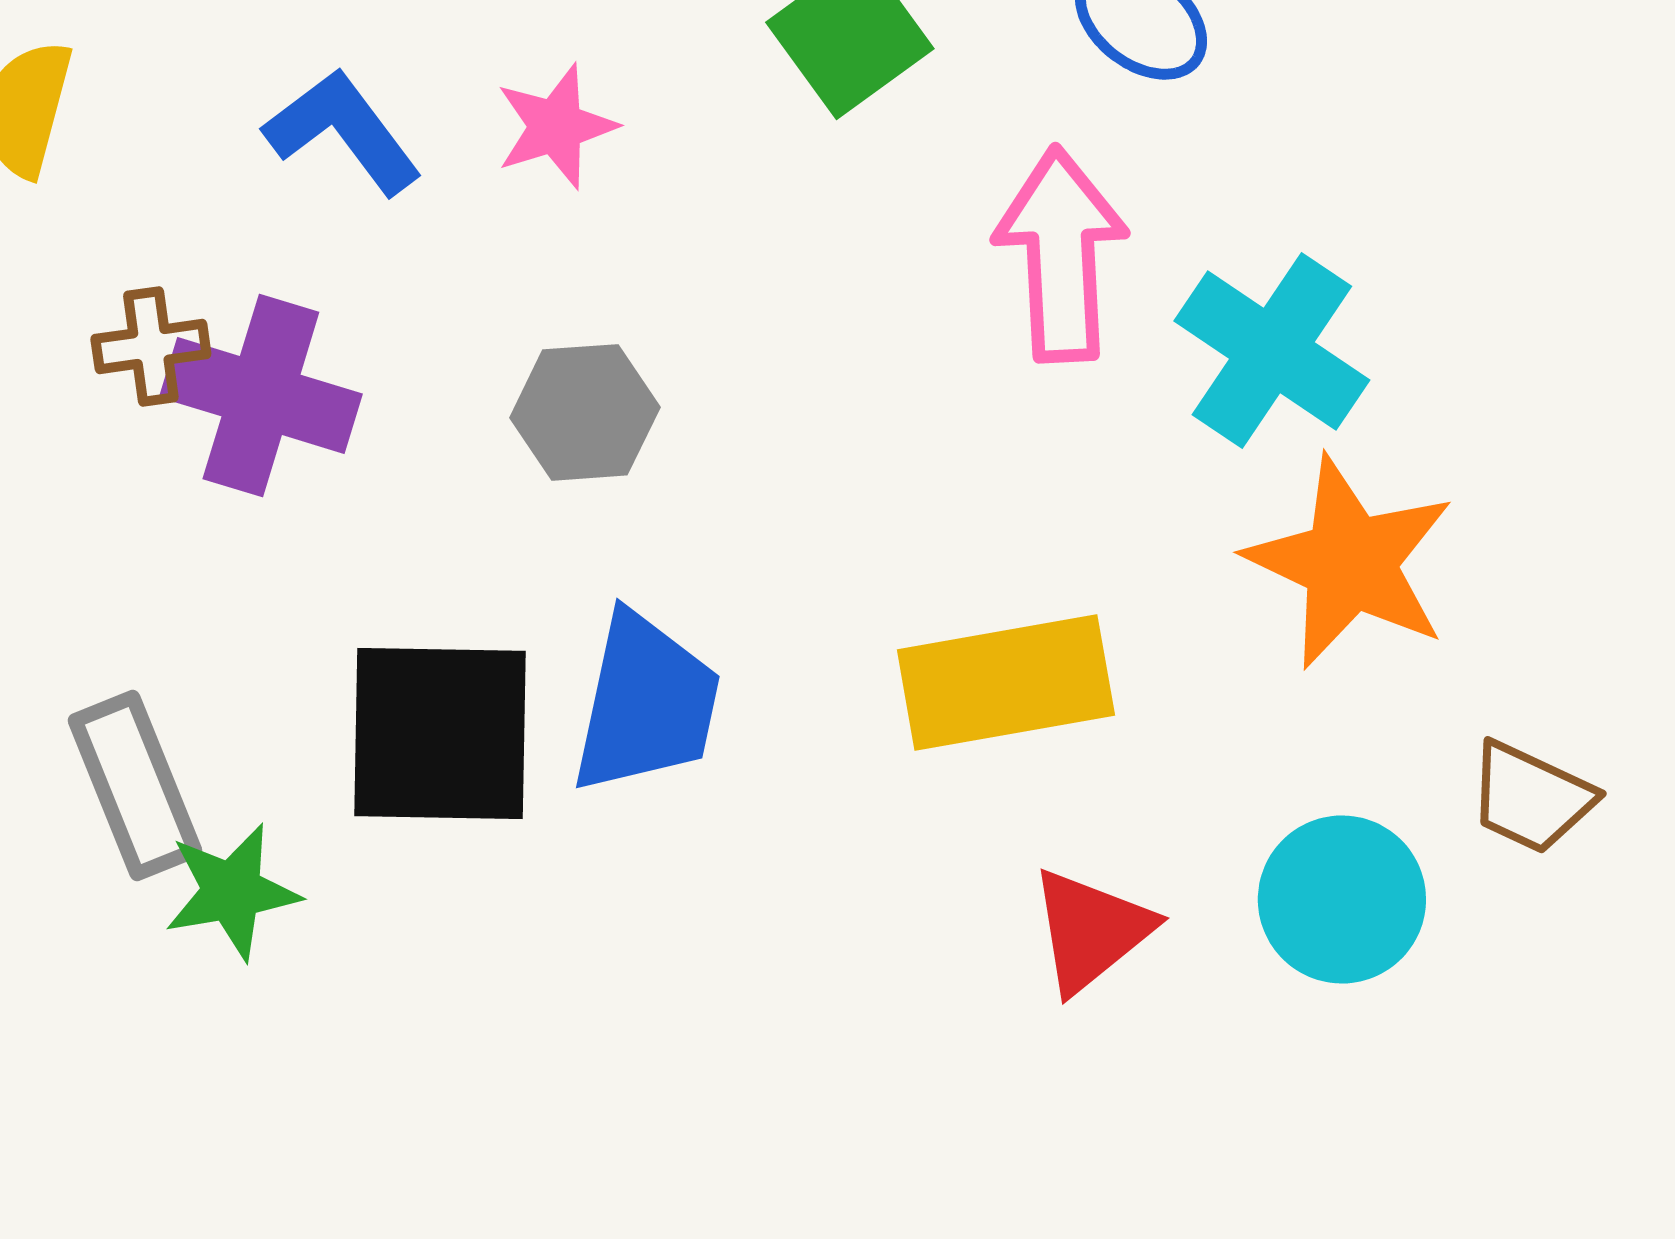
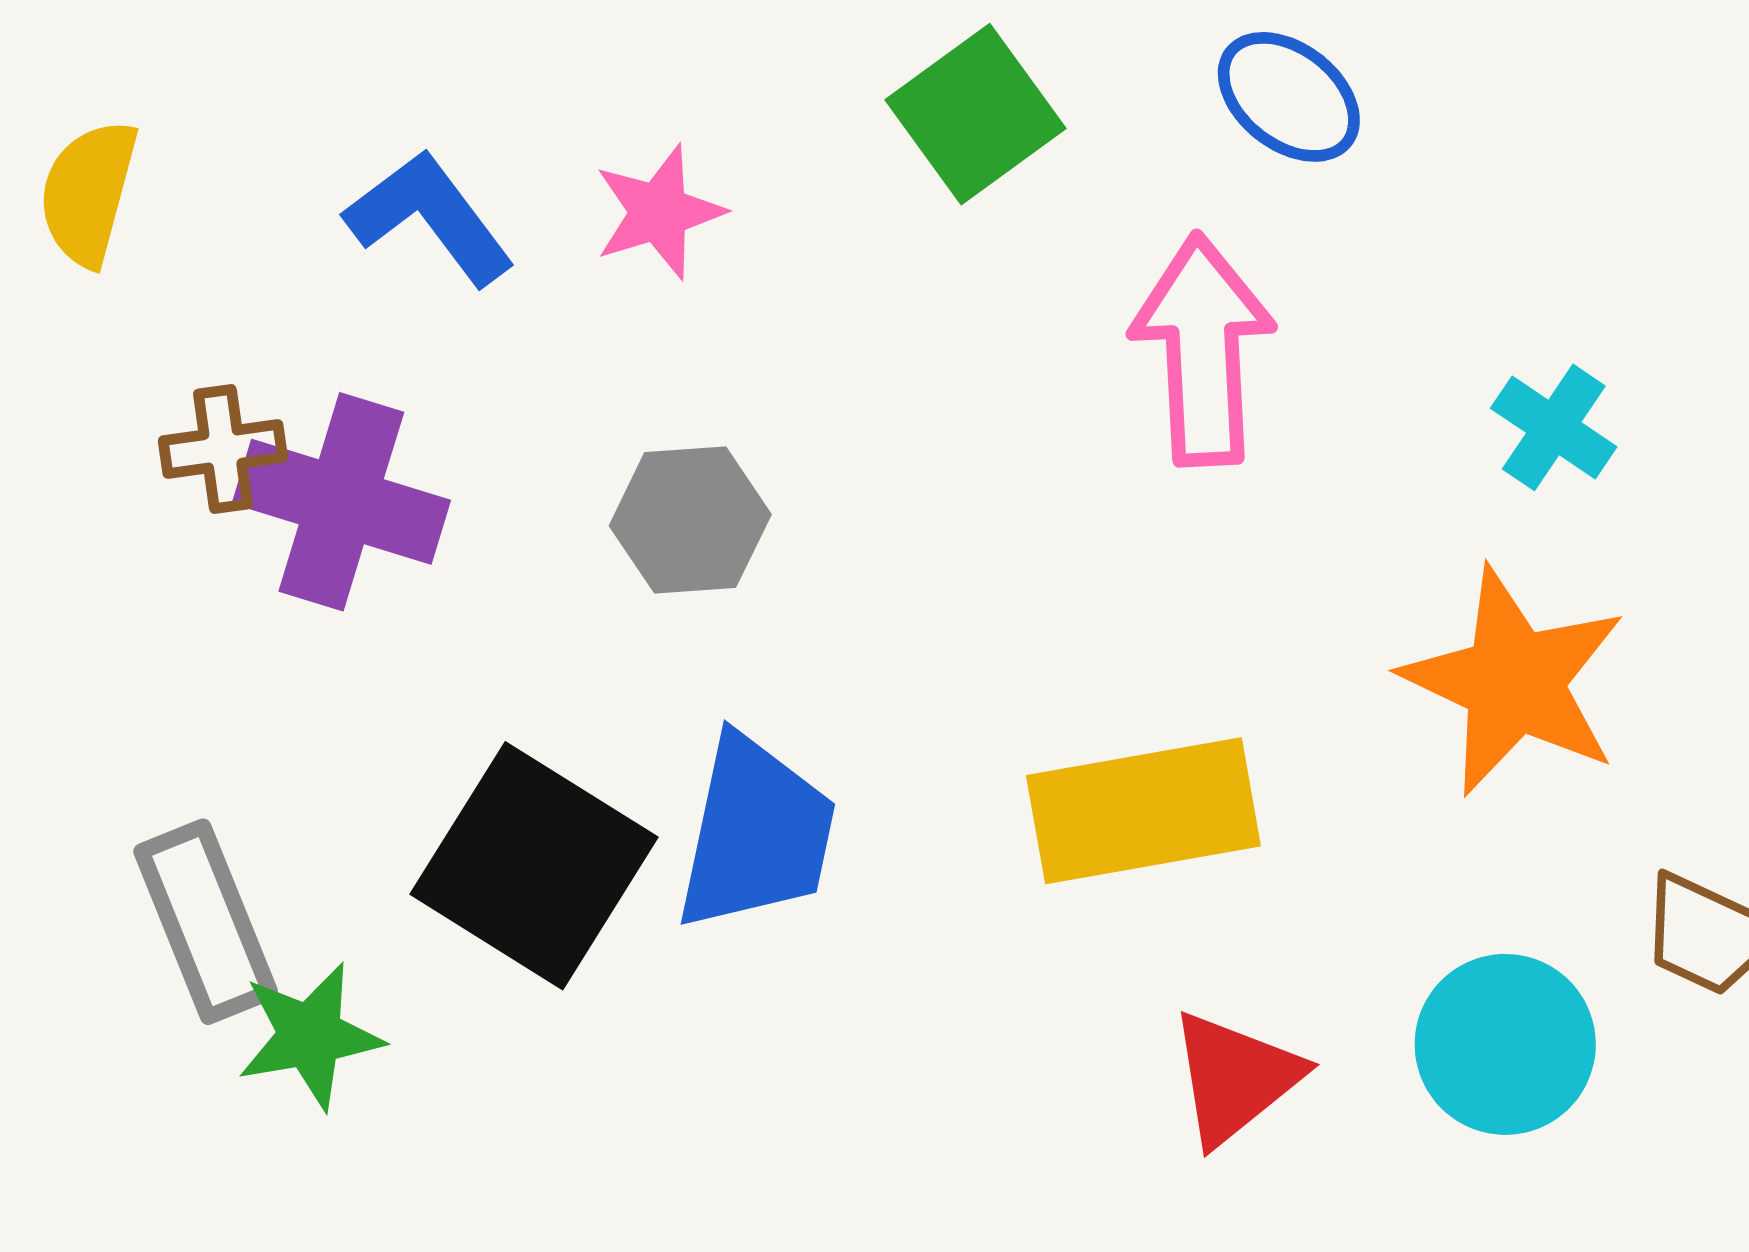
cyan cross: (1272, 350) -> (1554, 427), moved, size x0.6
black square: (440, 733) -> (534, 866), turned 31

